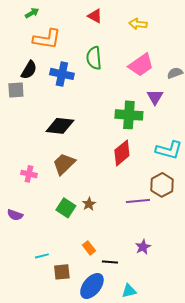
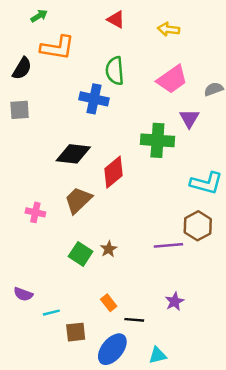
black semicircle: (29, 70) -> (22, 68), moved
blue cross: (62, 74) -> (94, 99), moved
red diamond: (122, 153) -> (114, 172), moved
purple semicircle: (15, 215) -> (23, 294), moved

